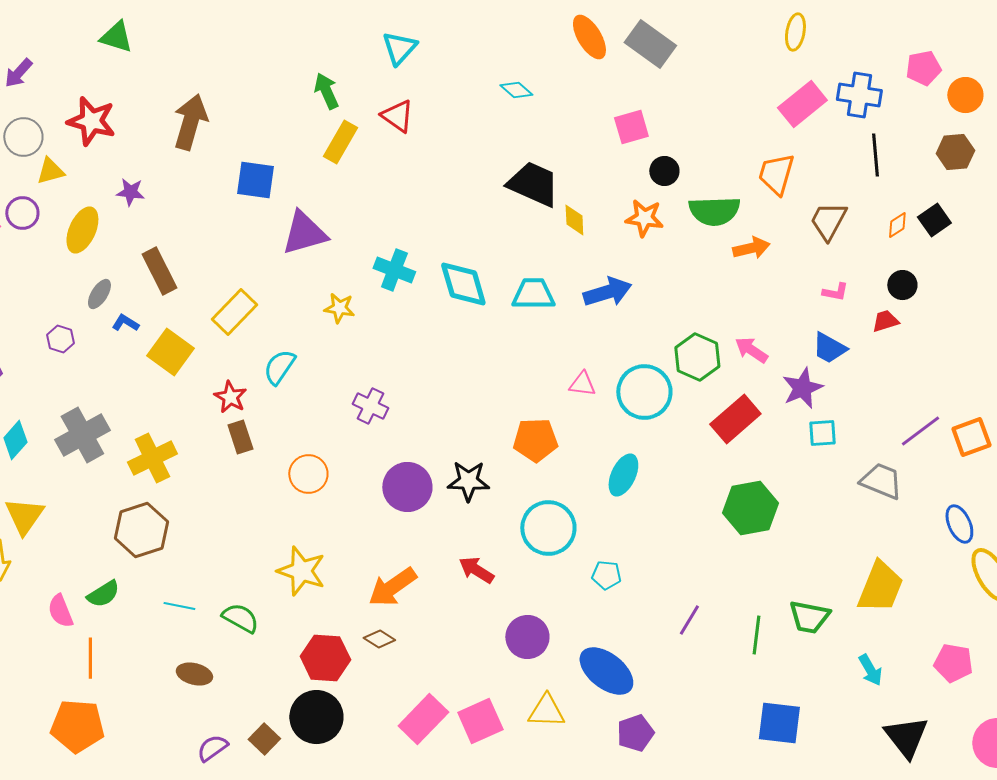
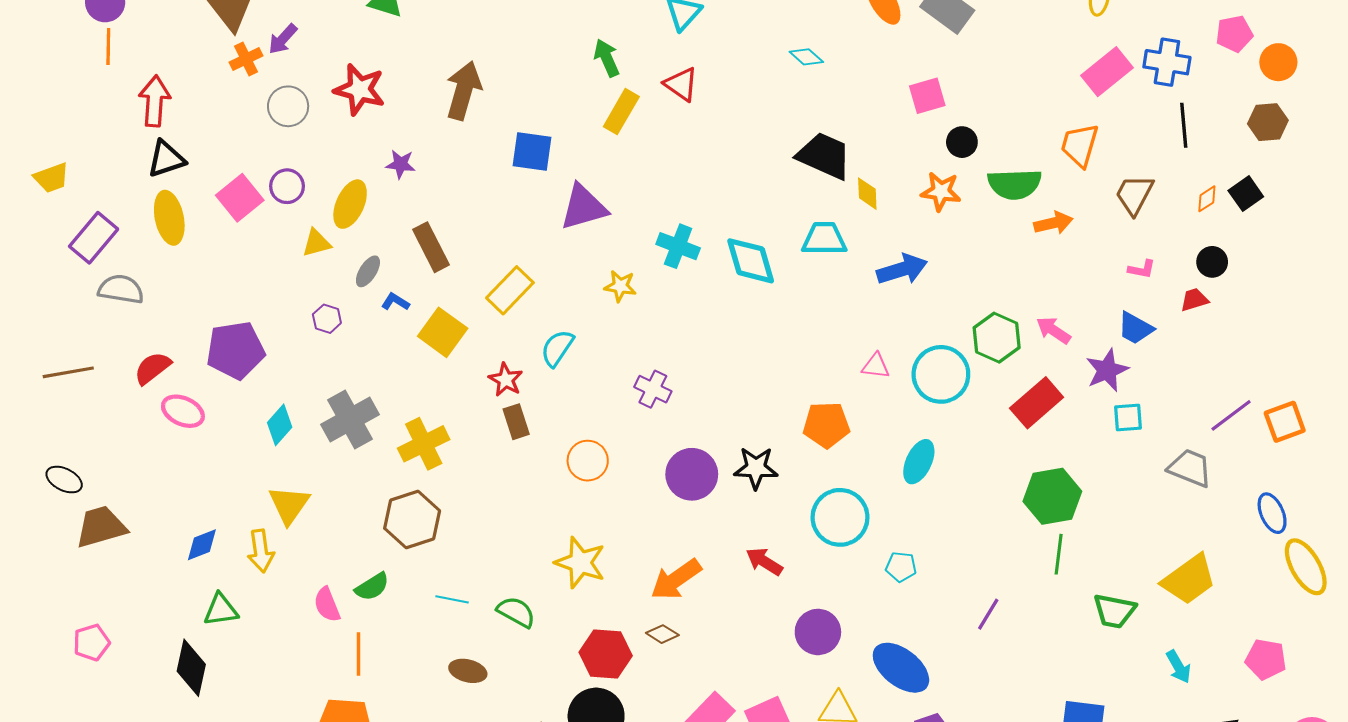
yellow triangle: (50, 171) -> (316, 243), moved
cyan trapezoid: (533, 294) -> (824, 239), moved
yellow trapezoid: (880, 587) -> (1189, 579), turned 32
green line: (756, 635) -> (1059, 554), moved

